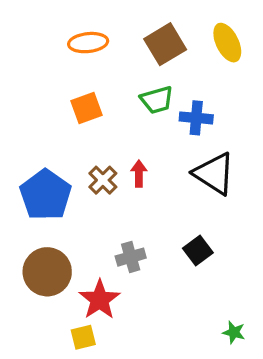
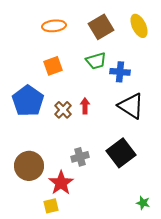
blue pentagon: (46, 195) -> (28, 101), moved
black square: (198, 251) -> (121, 153), size x1.6

